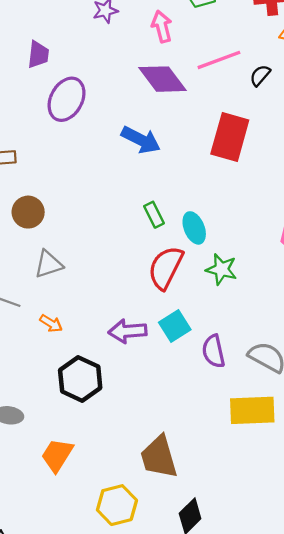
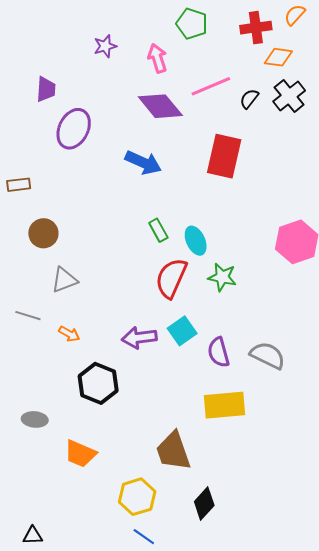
yellow rectangle: (252, 410) -> (224, 405), moved
orange trapezoid: (57, 455) -> (80, 454), turned -96

